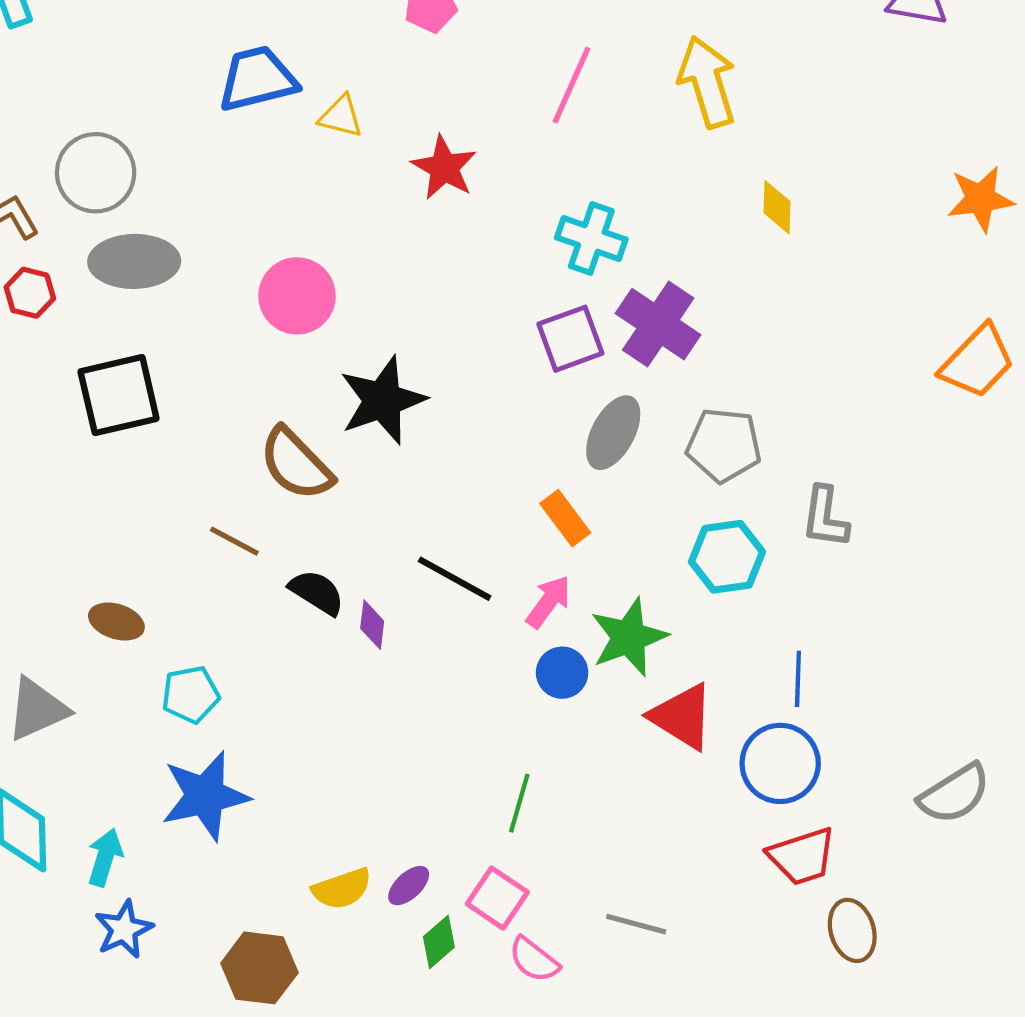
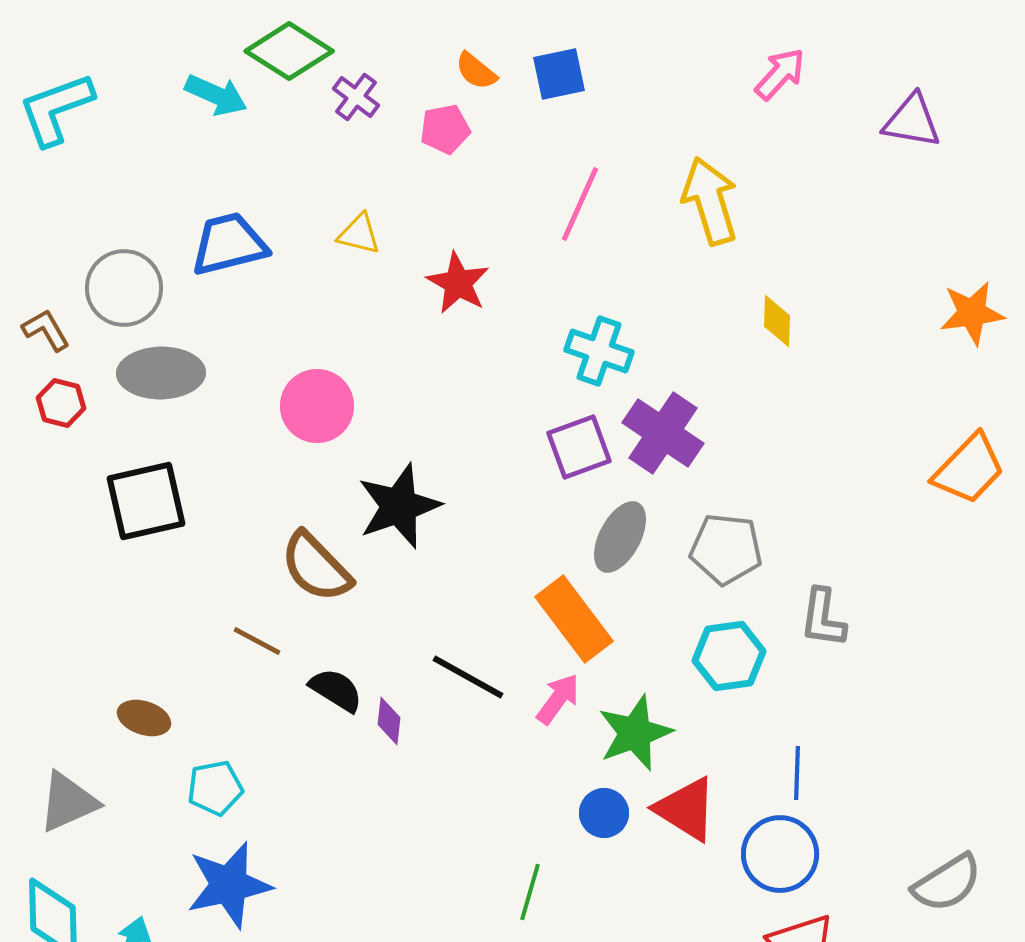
blue trapezoid: (257, 79) -> (229, 244), moved
orange rectangle: (565, 518) -> (574, 619), size x1.6
blue circle: (562, 673) -> (604, 813), moved

